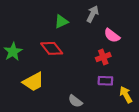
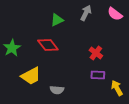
pink semicircle: (112, 36) -> (115, 14), moved
red cross: (103, 57) -> (96, 53), turned -32
gray semicircle: (75, 101) -> (57, 90), moved, turned -32

